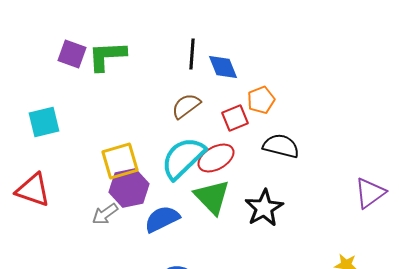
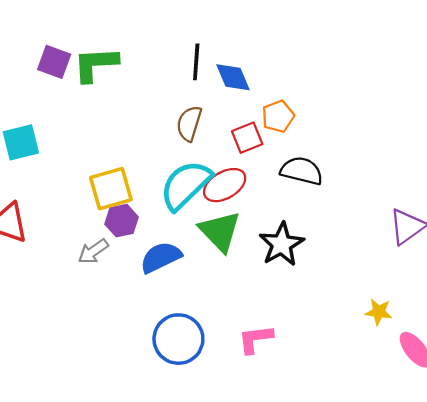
brown semicircle: (186, 106) -> (189, 123), turned -36
purple hexagon: (129, 188) -> (122, 221), size x0.7

